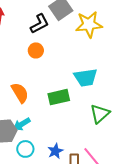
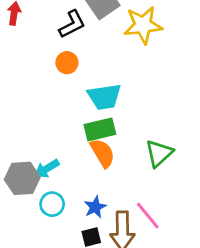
cyan trapezoid: (86, 78) -> (104, 97), moved
orange semicircle: (20, 93) -> (103, 153), moved

